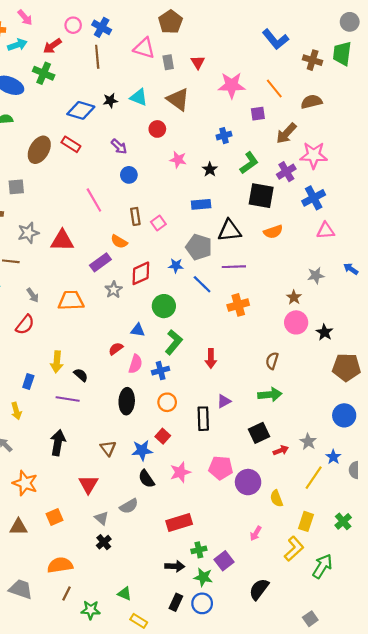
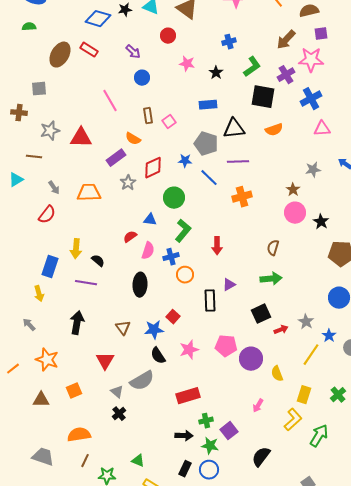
purple square: (258, 114) -> (321, 34), moved
blue rectangle: (28, 381) -> (50, 267), size x1.5
orange circle: (167, 402) -> (185, 275), moved
gray semicircle: (129, 506) -> (142, 381), size x1.4

